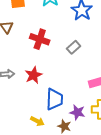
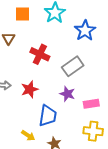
gray rectangle: (74, 47) -> (73, 66), size x1.5
purple star: (77, 112) -> (67, 94), moved

